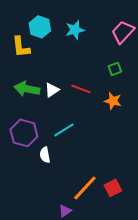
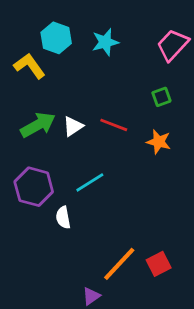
yellow L-shape: (21, 47) -> (29, 66), turned 150
green arrow: (27, 89) -> (38, 125), turned 140

